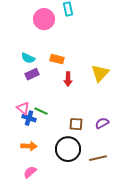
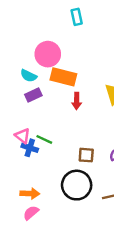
pink circle: (44, 19) -> (48, 54), moved
orange rectangle: (57, 59) -> (63, 77), size x1.5
orange arrow: (29, 146) -> (30, 193), moved

